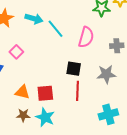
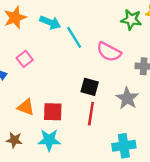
pink semicircle: (86, 37) -> (109, 52), turned 95
gray star: (106, 74) -> (127, 98), turned 30
brown star: (23, 115) -> (14, 140), moved
cyan star: (45, 117) -> (49, 140), turned -30

